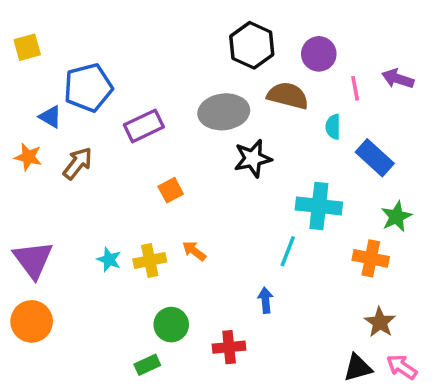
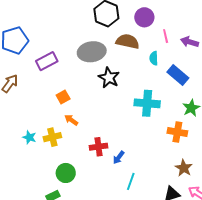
purple arrow: (398, 79) -> (190, 42), moved
black star: (253, 158) -> (109, 78), turned -30
orange arrow: (194, 251) -> (71, 120), moved
cyan line: (288, 251) -> (131, 181), moved
blue arrow: (265, 300) -> (119, 158), turned -136
red cross: (229, 347) -> (98, 147), moved

